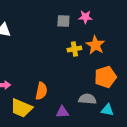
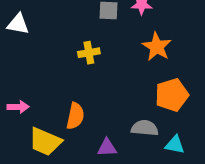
yellow cross: (74, 49) -> (89, 53), moved

